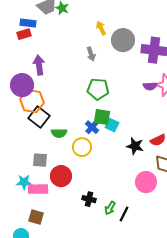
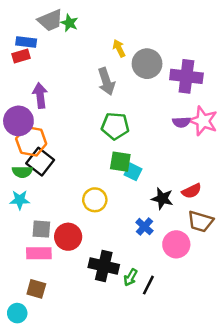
gray arrow: (91, 54) -> (106, 81), size x1.5
blue cross: (92, 127) -> (144, 227), moved
green semicircle: (59, 133) -> (22, 172), moved
gray square: (40, 160) -> (41, 229), moved
cyan star: (24, 182) -> (20, 200), moved
black cross: (89, 199) -> (104, 266), size x1.6

